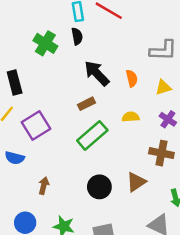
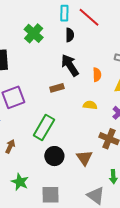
black semicircle: (77, 36) -> (70, 35), moved
green rectangle: (92, 135) -> (44, 127), moved, turned -30
brown triangle: (136, 182) -> (84, 158), turned -42

